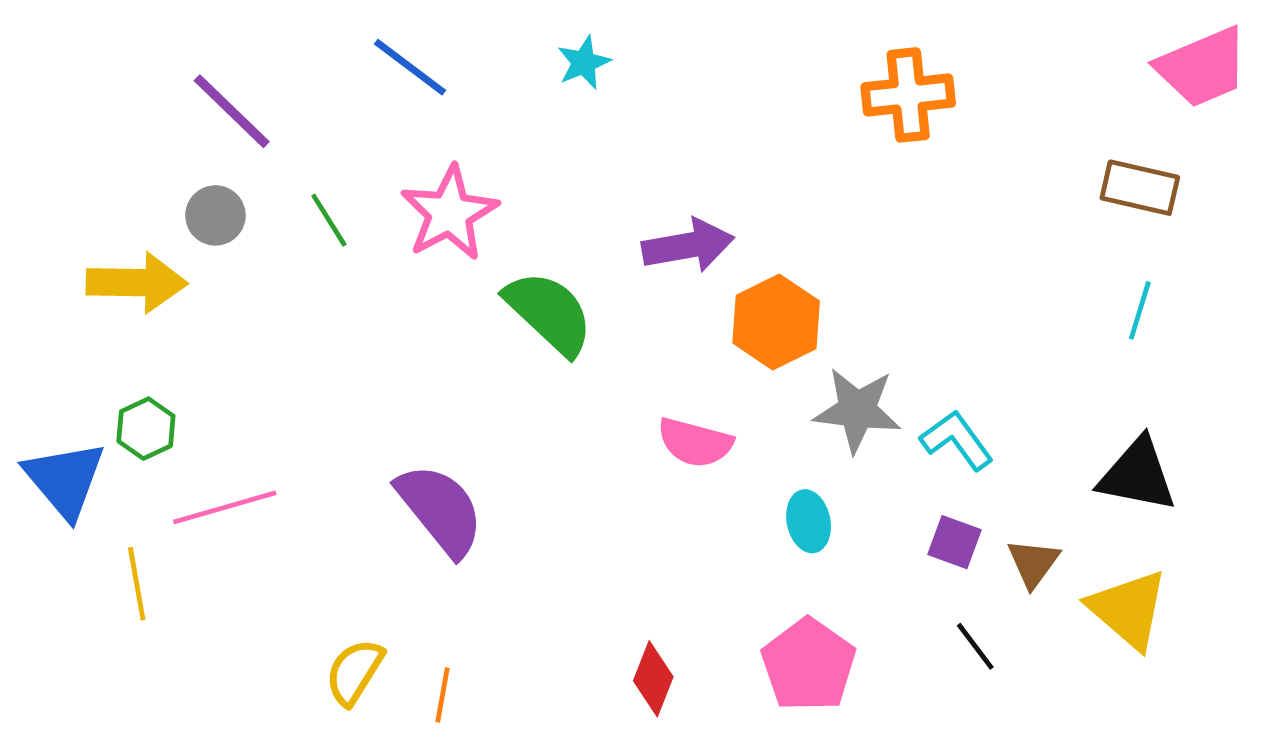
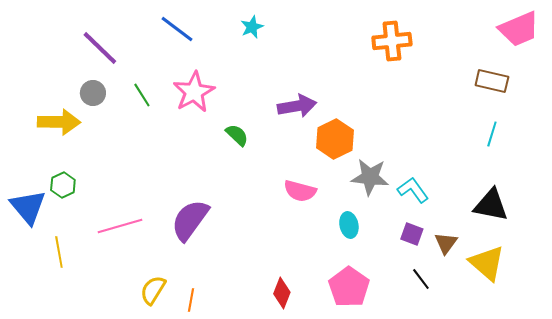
green semicircle: (549, 313) -> (237, 135), size x0.6
pink line: (225, 507) -> (120, 226), moved
purple semicircle: (440, 510) -> (190, 220), turned -105

